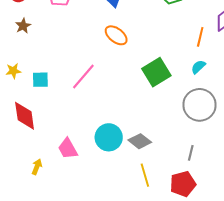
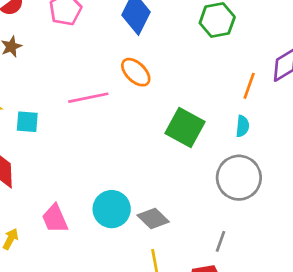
cyan semicircle: (198, 67) -> (242, 126), turned 133
green square: (156, 72) -> (185, 127), turned -36
pink line: (83, 76) -> (88, 98), moved, turned 32

